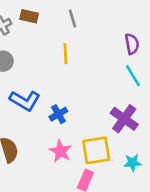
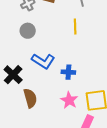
blue cross: (58, 114) -> (68, 72), turned 32

